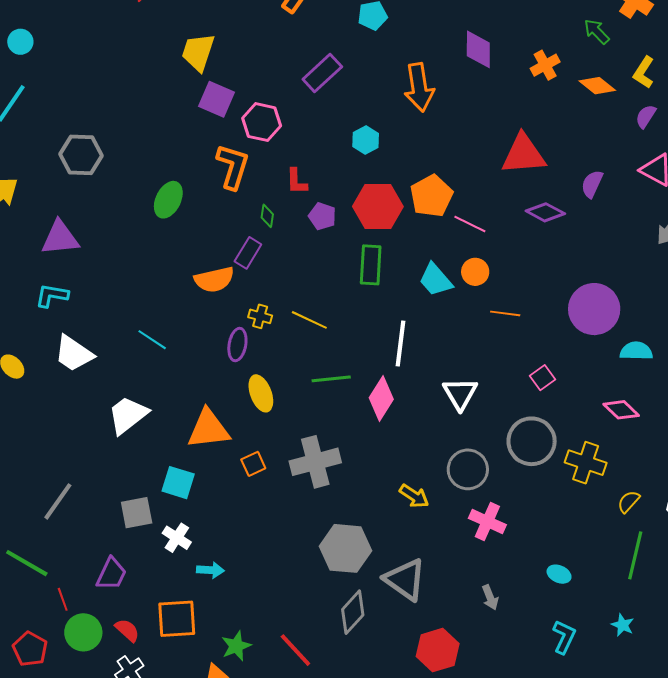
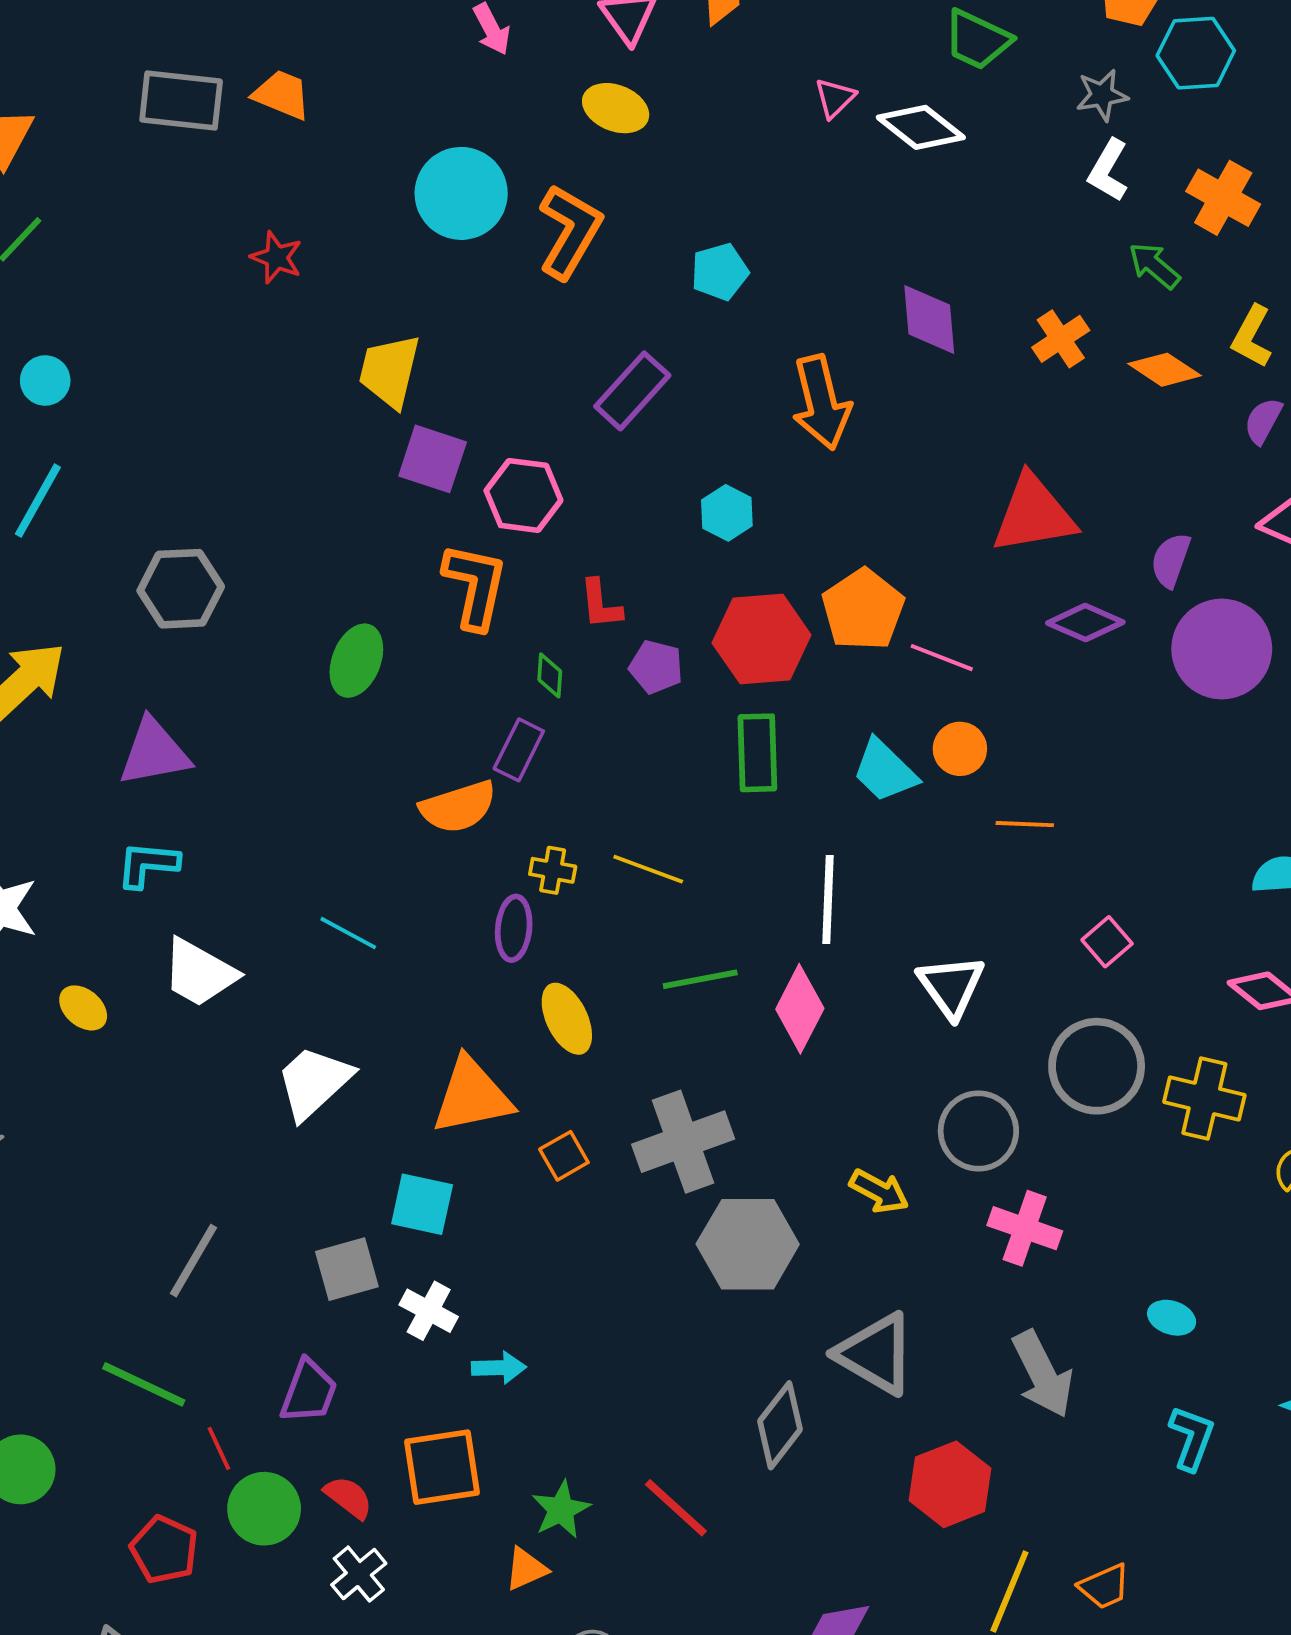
purple circle: (594, 309) -> (1222, 649), moved
gray hexagon: (346, 548) -> (748, 1244), moved
gray arrow: (490, 597) -> (1043, 1374), size x1.8

